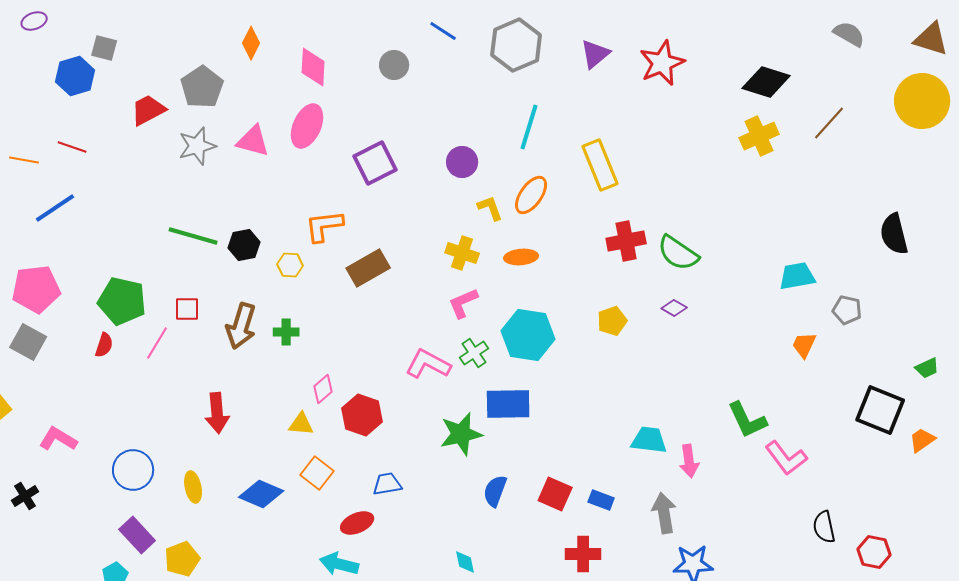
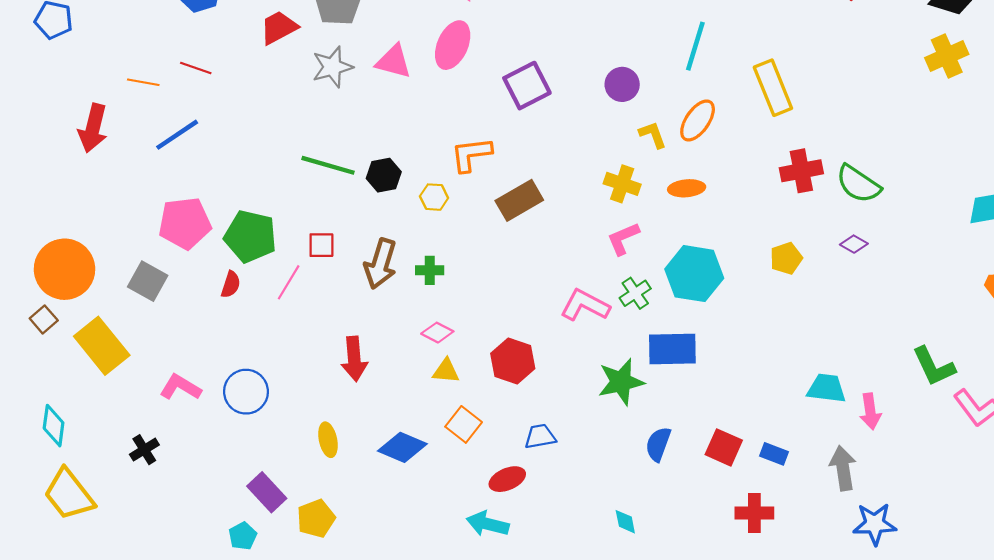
pink pentagon: (36, 289) -> (185, 223), moved
pink diamond: (323, 389) -> (437, 333), moved, turned 68
blue circle: (133, 470) -> (246, 392), moved

